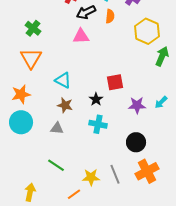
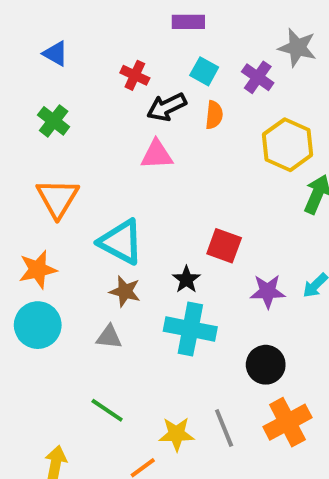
green cross: (33, 28) -> (54, 121), moved
cyan triangle: (63, 80) -> (121, 242), size x1.4
red square: (115, 82) -> (224, 246), turned 30
cyan cross: (98, 124) -> (190, 329), size x1.4

